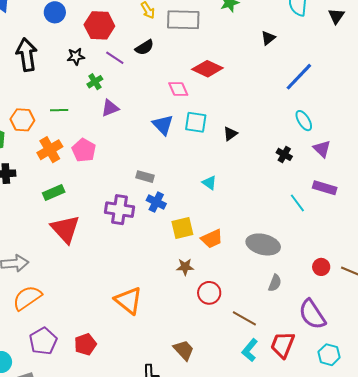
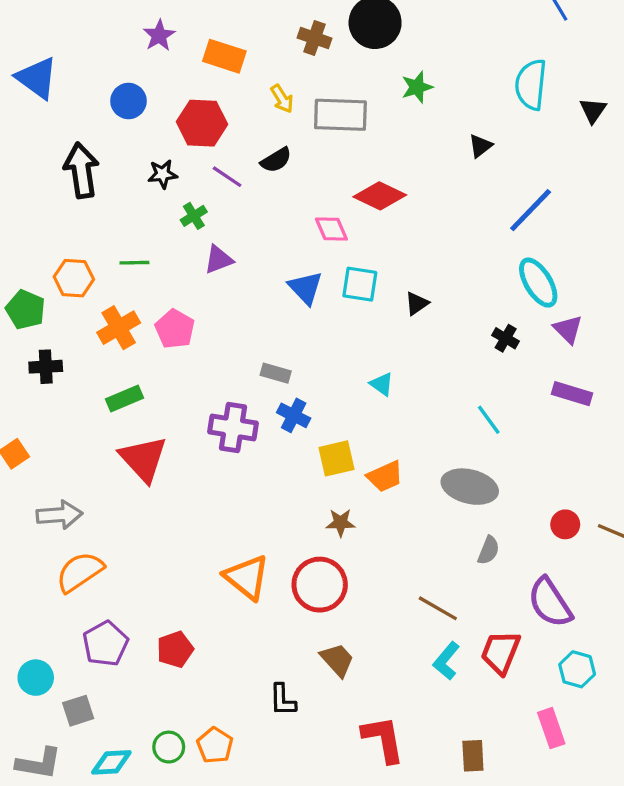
cyan ellipse: (304, 121) -> (538, 283), size x1.4
cyan line: (297, 203) -> (489, 420), moved
red circle: (209, 293) -> (320, 585), moved, size x1.4

